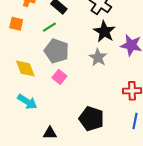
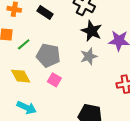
green line: (49, 27) -> (24, 44), moved
gray star: (98, 57) -> (89, 56), turned 30

